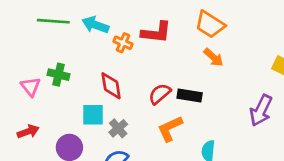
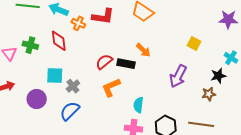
orange arrow: (213, 57) -> (143, 50), moved
red diamond: (111, 86) -> (59, 41), moved

